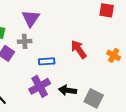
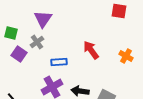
gray cross: (25, 41) -> (37, 42), turned -32

